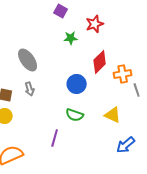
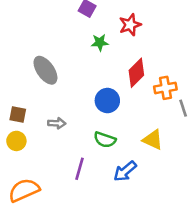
gray arrow: (30, 89) -> (57, 123), moved, turned -72
blue arrow: (126, 145) -> (125, 171), moved

